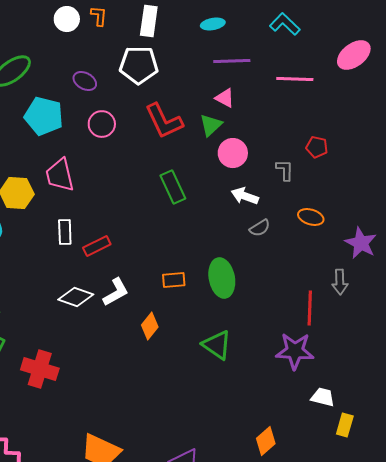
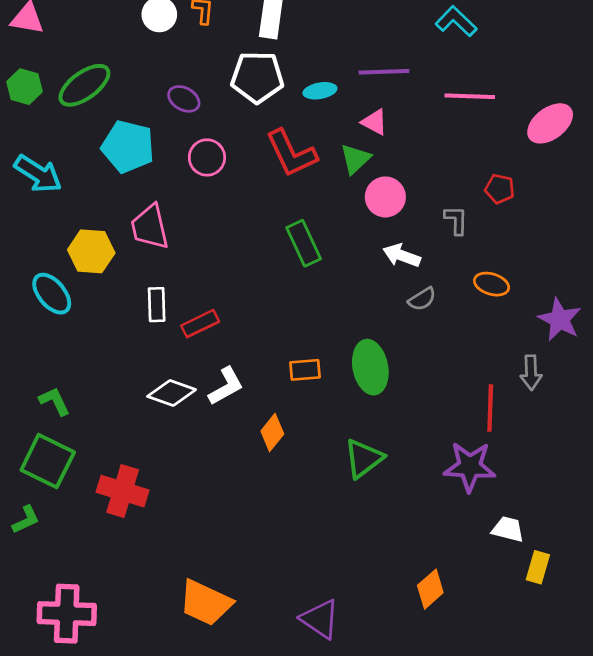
cyan ellipse: (213, 24) -> (320, 91), moved
pink ellipse: (354, 55) -> (550, 123), moved
green triangle: (217, 345) -> (364, 458), turned 48

